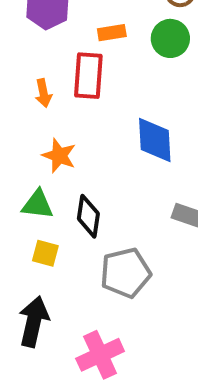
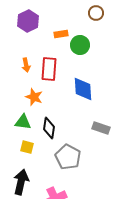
green circle: (170, 38) -> (80, 45), moved
red rectangle: (88, 76) -> (49, 69), moved
gray pentagon: (125, 273) -> (68, 157), turned -30

